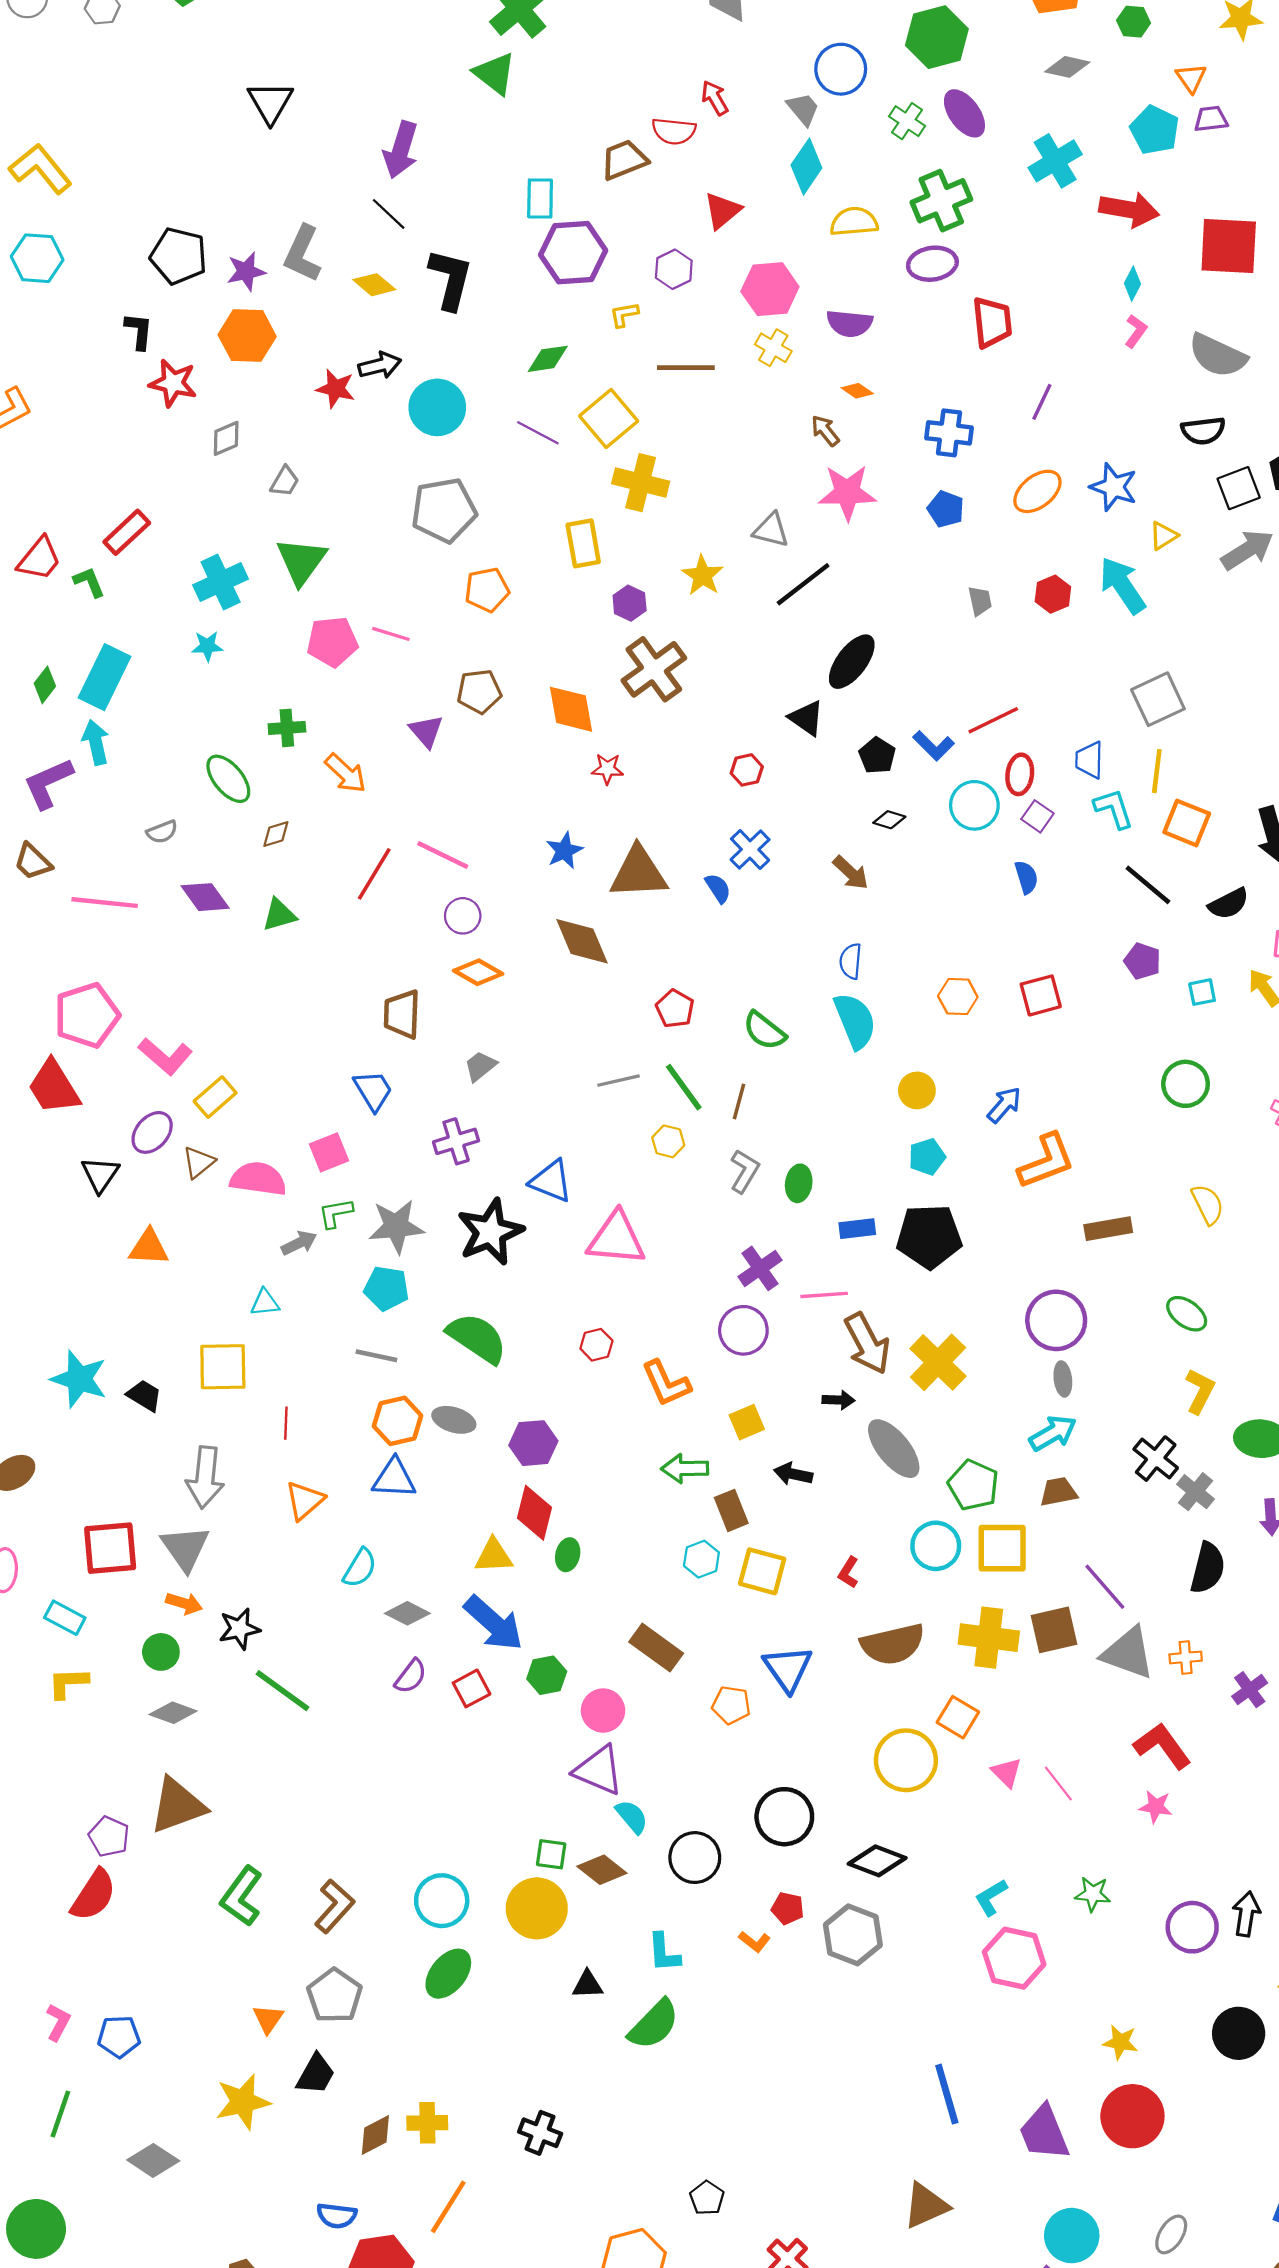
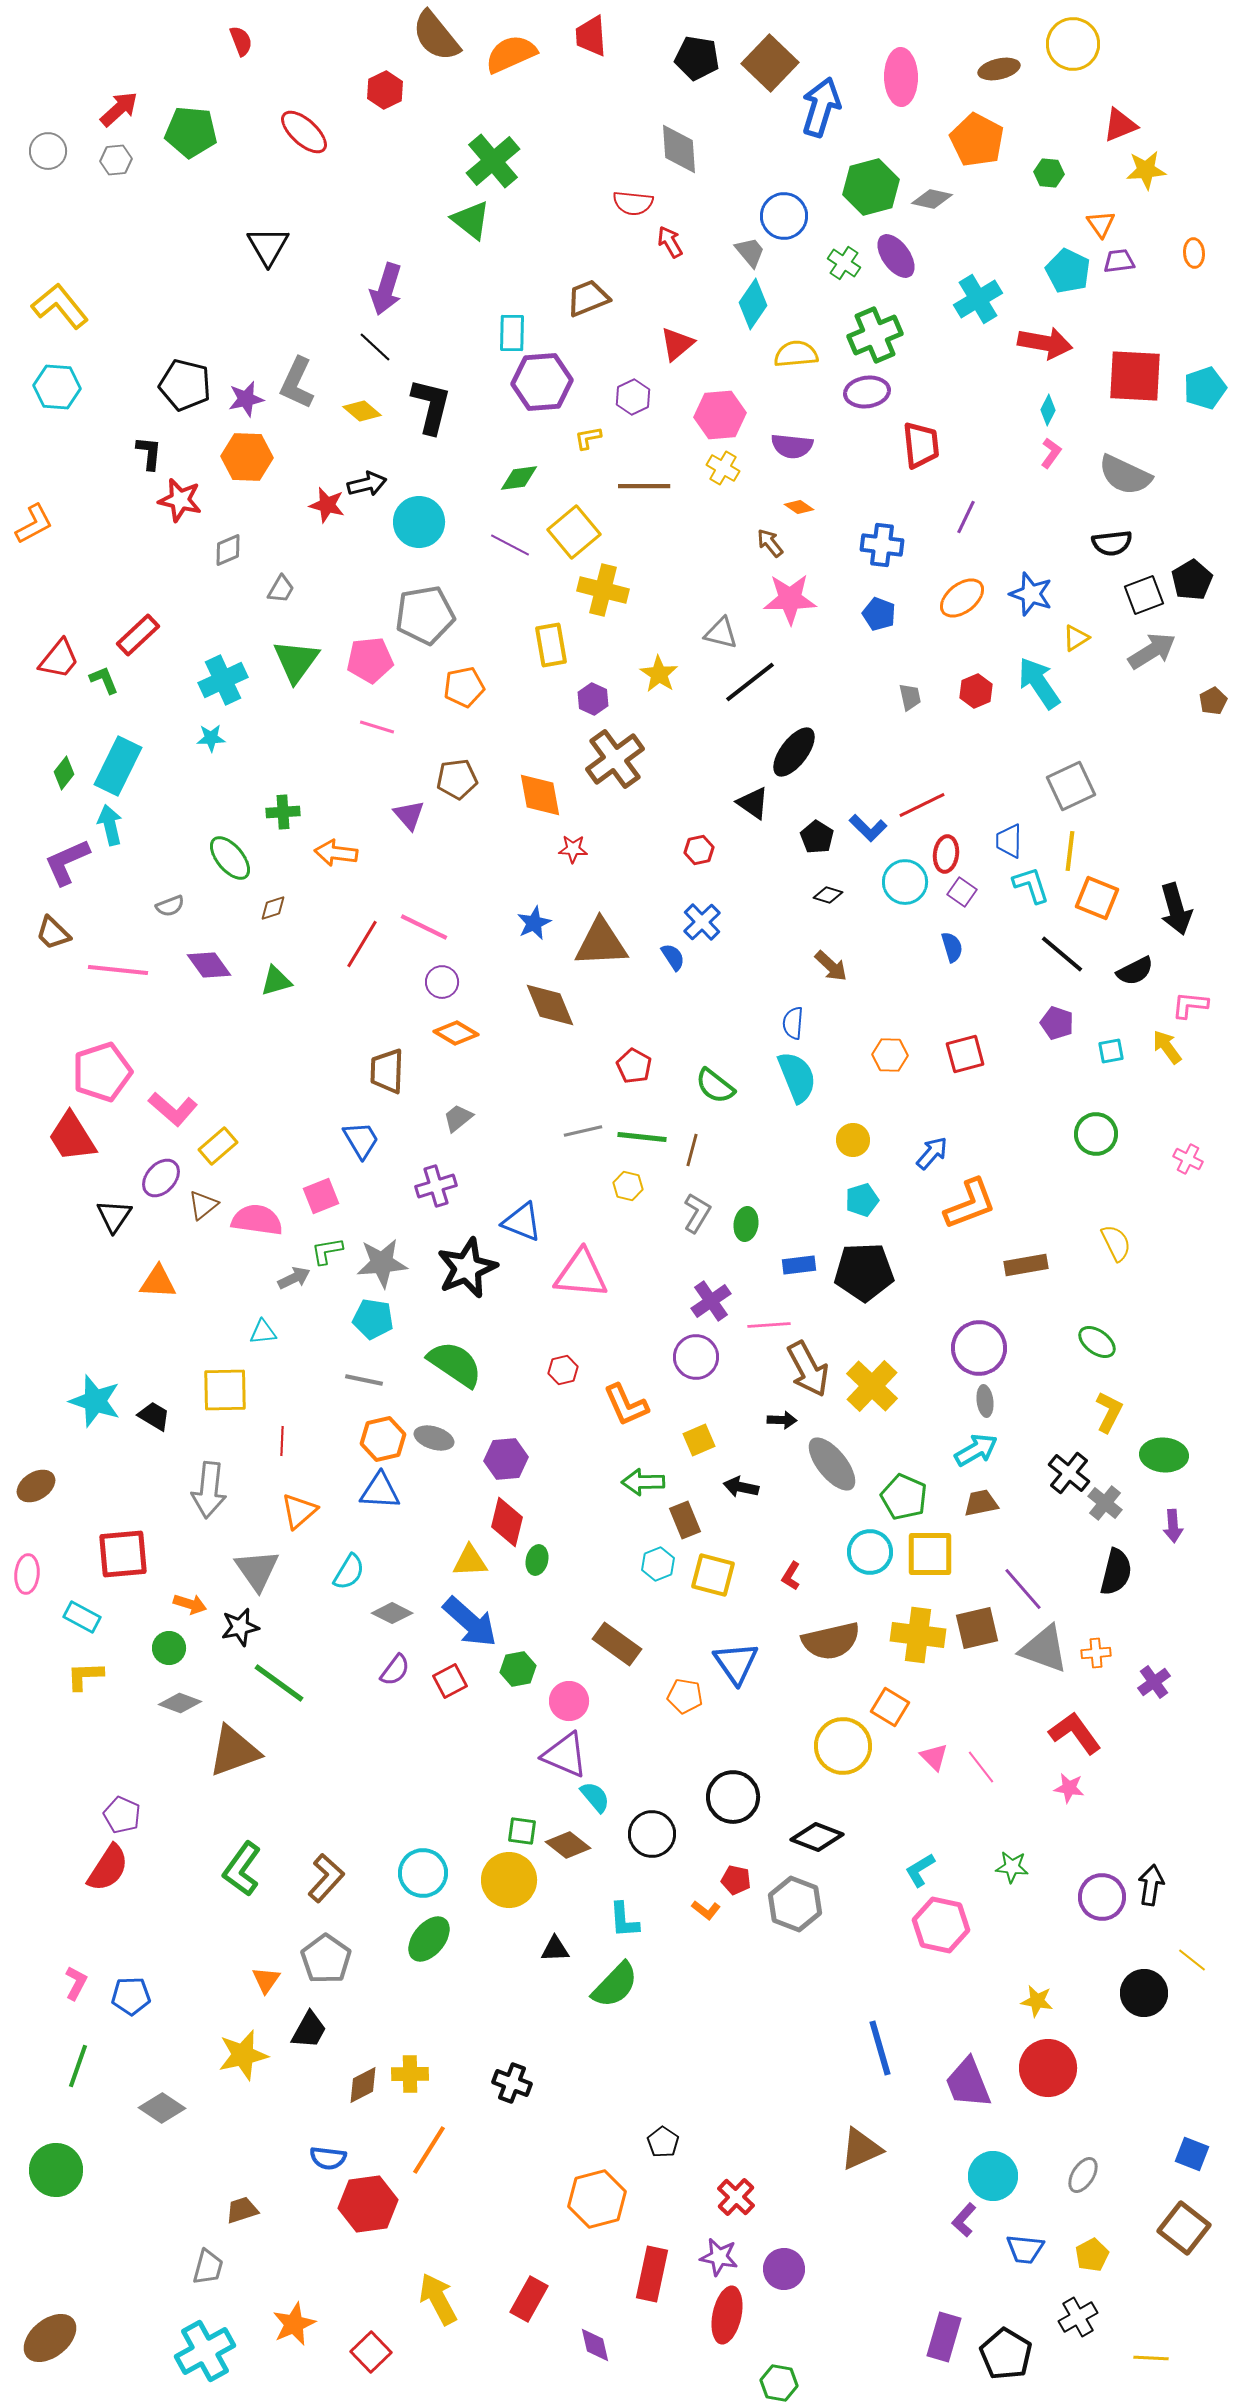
gray diamond: (1067, 67) -> (932, 199), moved
red semicircle: (674, 131) -> (633, 203), moved
pink pentagon: (332, 642) -> (370, 660), moved
orange arrow: (346, 773) -> (336, 853), turned 144
brown arrow: (851, 873) -> (831, 966), moved
green line: (684, 1087) -> (642, 1137), turned -48
gray triangle: (185, 1548) -> (257, 1570), moved
brown triangle: (178, 1806) -> (234, 1751), moved

